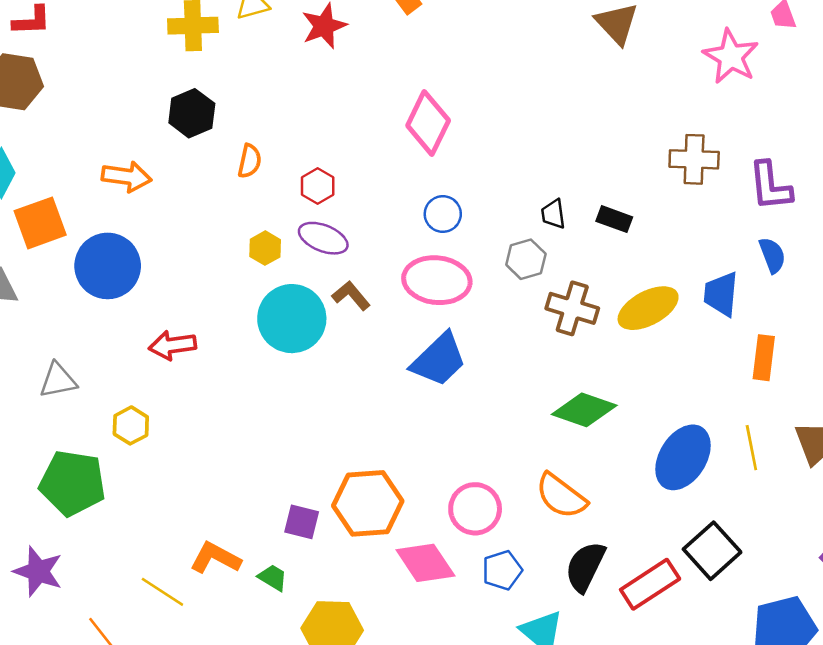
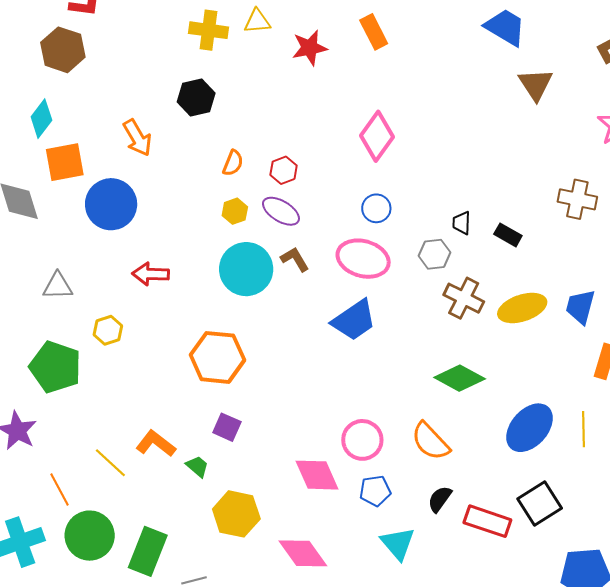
orange semicircle: (250, 161) -> (233, 163), moved
orange arrow: (126, 177) -> (137, 138), turned 42
orange hexagon: (368, 503) -> (217, 357), moved
black semicircle: (585, 567) -> (440, 499), size x0.7
red rectangle: (650, 584) -> (487, 521), turned 42

